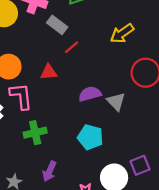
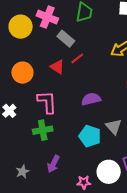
red triangle: (49, 72) -> (57, 67), moved, turned 35
pink L-shape: (21, 96) -> (47, 102), moved
gray triangle: (116, 102) -> (114, 127), moved

